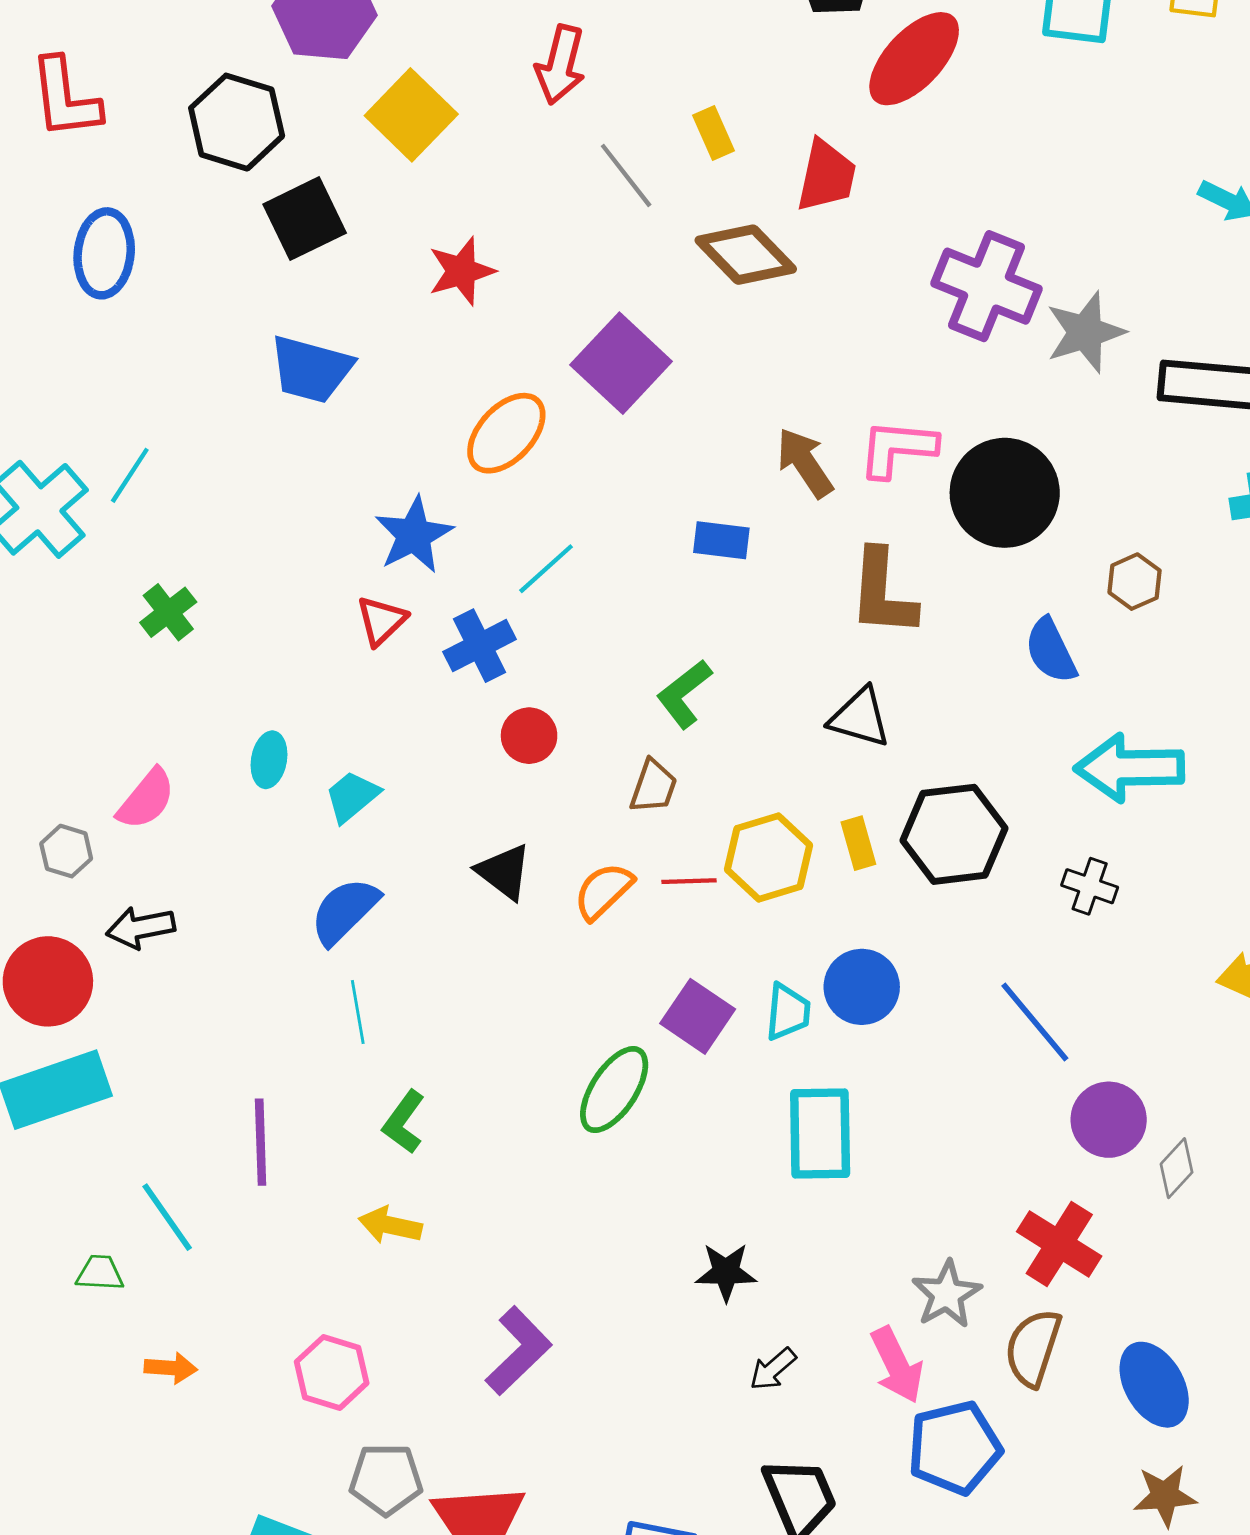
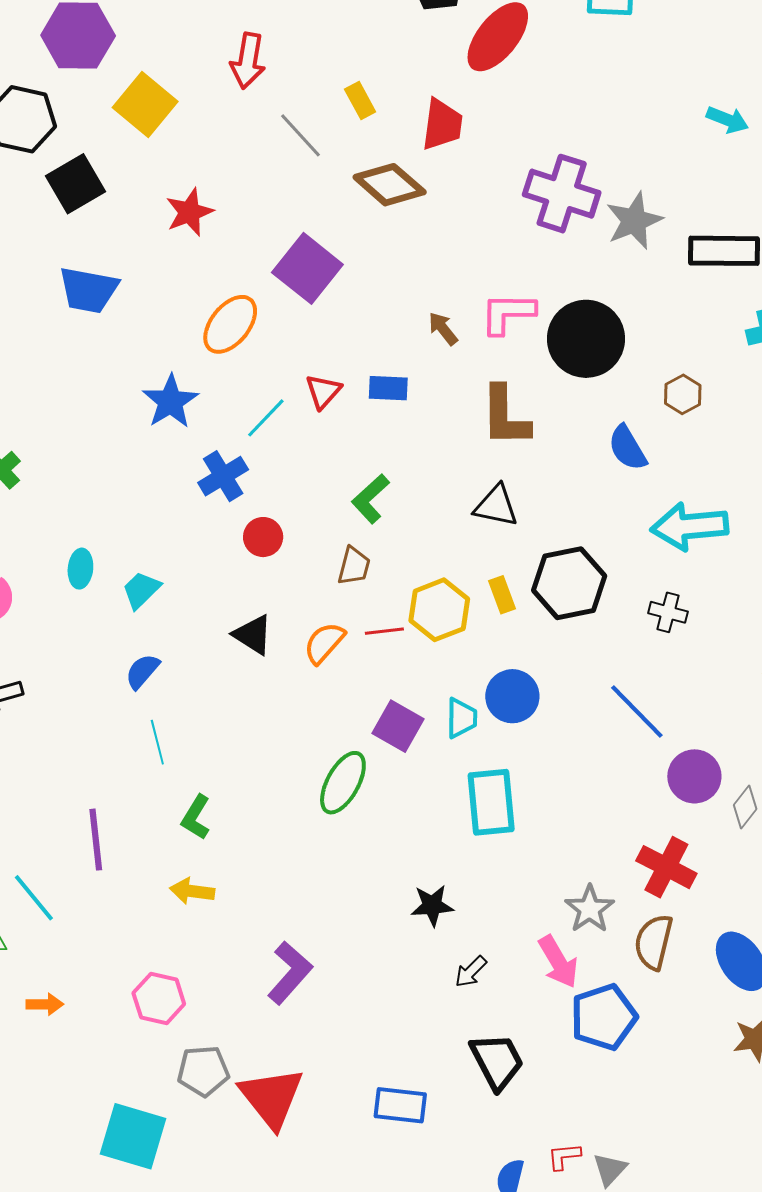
brown arrow: (805, 463) -> (443, 329), size x0.7
red triangle: (381, 621) -> (323, 391), moved
blue semicircle: (345, 911) -> (142, 671), size x0.7

